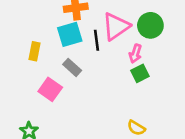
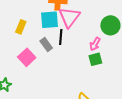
pink triangle: (116, 26) -> (69, 17), moved, turned -30
black line: (97, 40) -> (61, 37), moved

